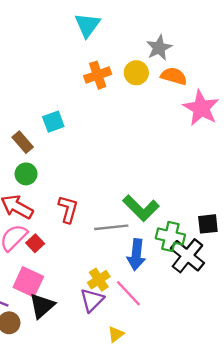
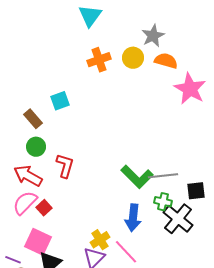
red L-shape: (68, 209) -> (65, 166), moved
gray line: (111, 227) -> (163, 176), moved
green cross: (170, 236) -> (163, 202), size x0.7

